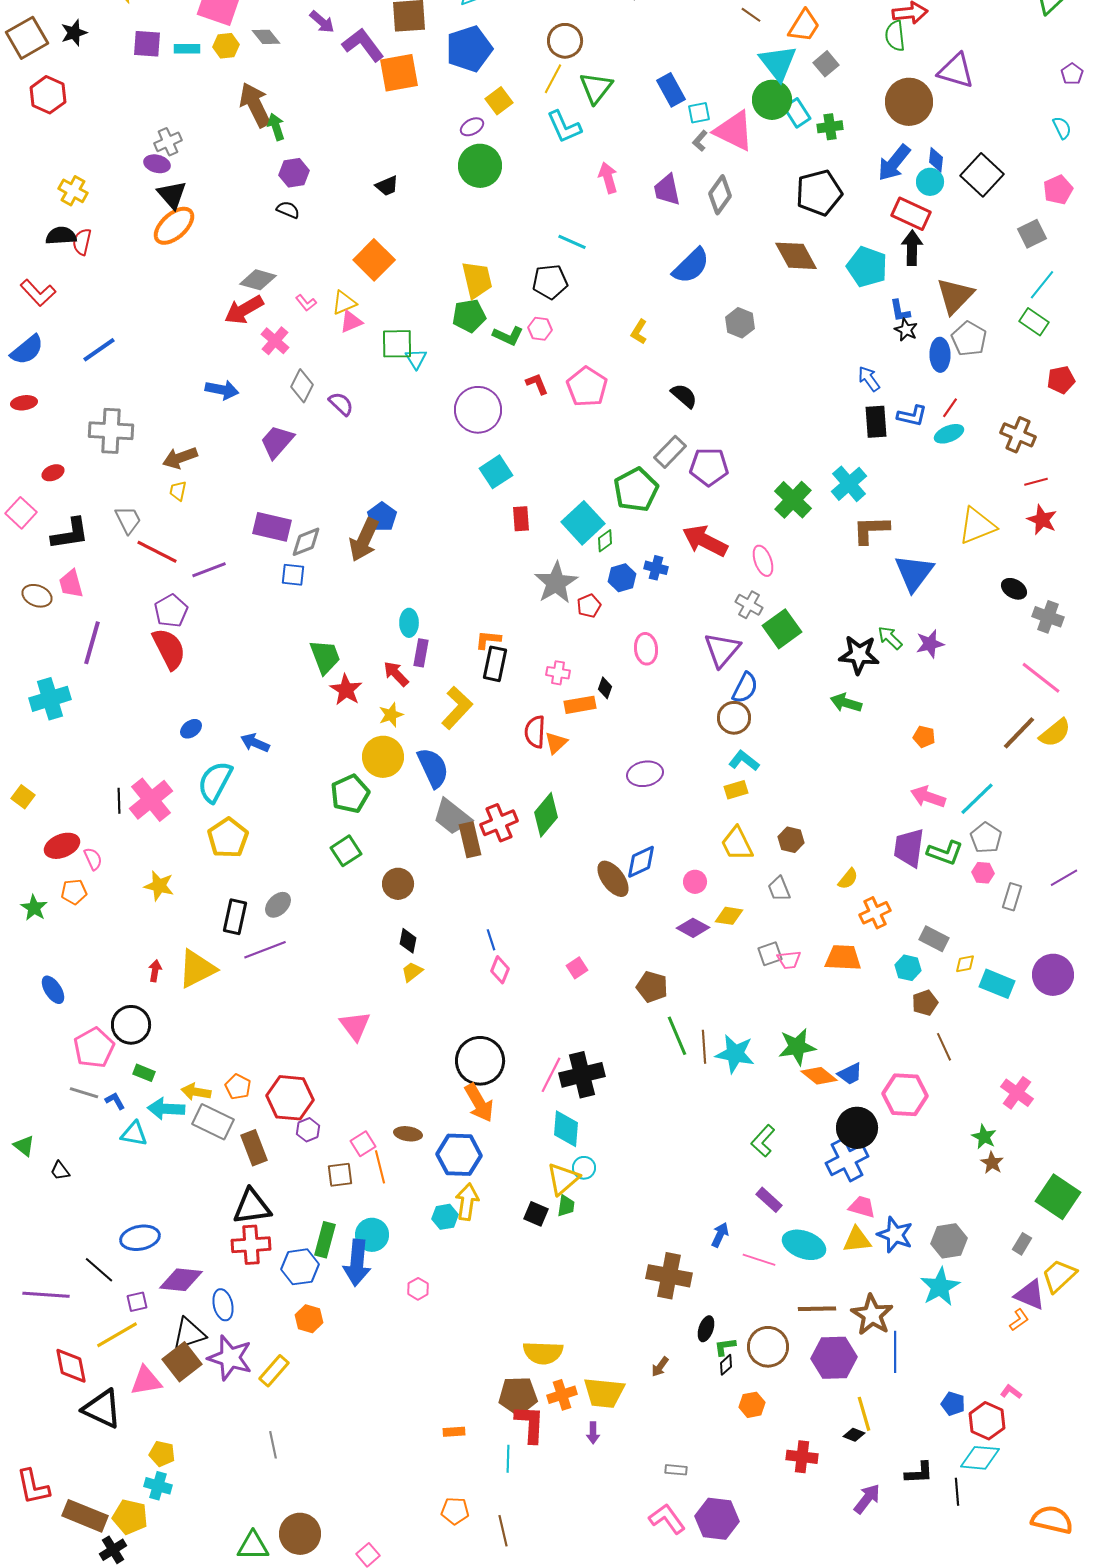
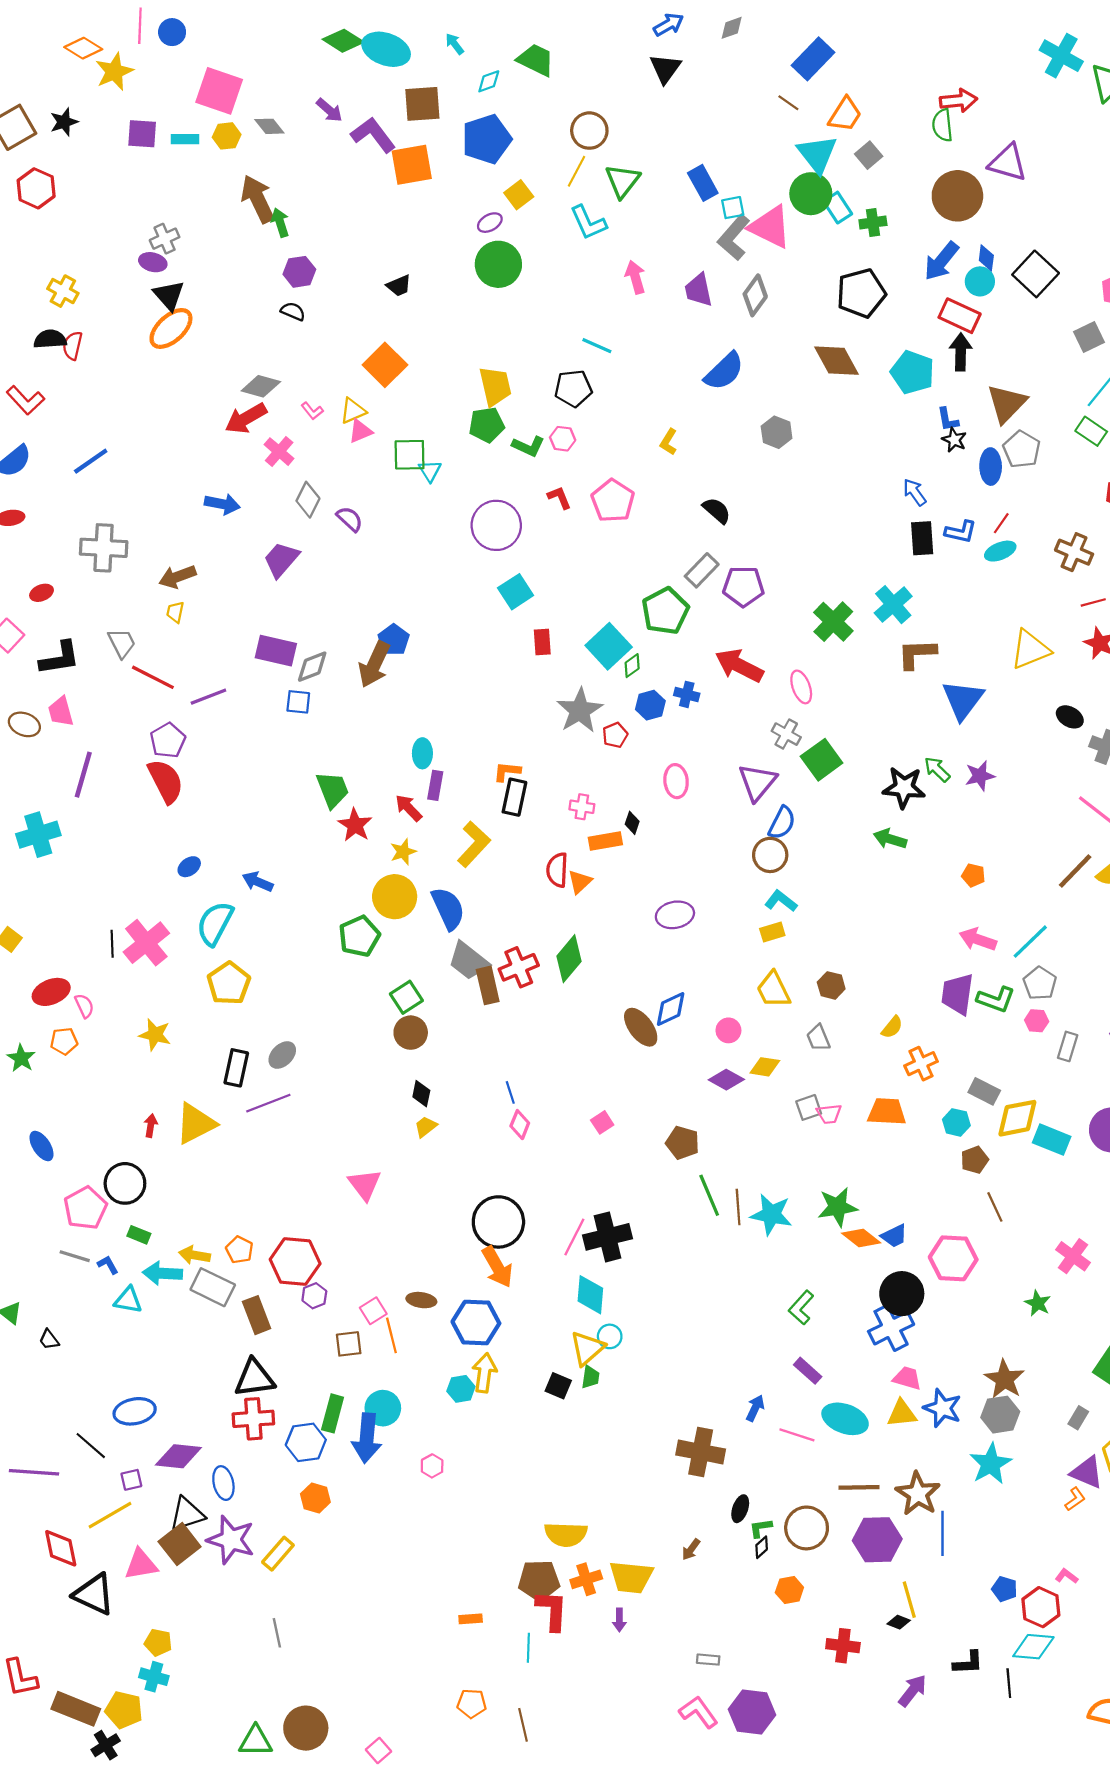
gray L-shape: (700, 141) -> (734, 238), size x2.0
green square: (346, 851) -> (406, 997), moved
yellow diamond: (965, 964) -> (1017, 1118), size x2.0
brown star: (992, 1163) -> (1005, 1379), moved, size x1.6

